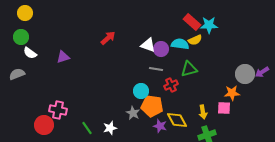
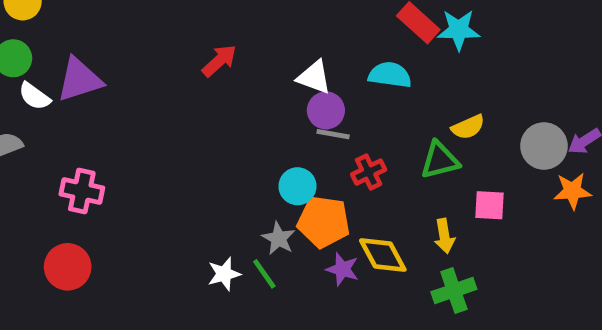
yellow semicircle: (195, 40) -> (468, 127), moved
purple circle: (161, 49) -> (326, 110), moved
purple triangle: (63, 57) -> (79, 80), moved, size x1.5
green triangle: (189, 69) -> (440, 160), moved
orange star: (232, 93) -> (572, 191), moved
pink square: (224, 108) -> (489, 205), moved
pink cross: (58, 110) -> (82, 191), moved
green line: (87, 128) -> (264, 274), moved

